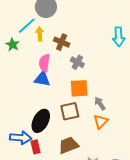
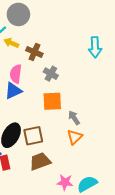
yellow arrow: (40, 34) -> (11, 43), turned -64
blue triangle: (42, 79) -> (13, 91), turned -36
brown square: (70, 111) -> (33, 136), moved

